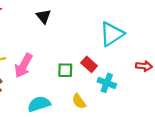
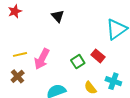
green square: (65, 70) -> (78, 62), turned -32
cyan cross: (107, 83) -> (113, 81), moved

